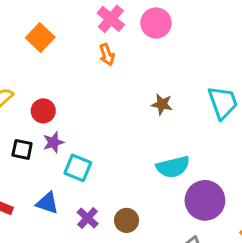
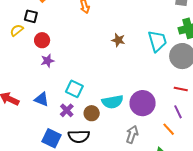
black square: (22, 149) -> (31, 16), moved
cyan semicircle: (173, 167) -> (113, 102), moved
cyan square: (78, 168) -> (74, 89), moved

